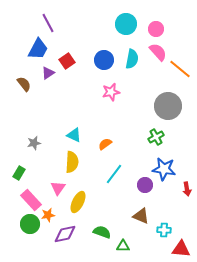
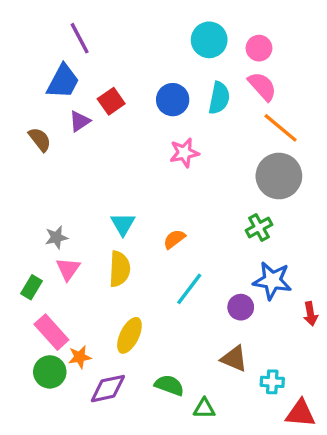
orange line: (180, 69) -> (281, 128), moved
cyan triangle: (74, 135) -> (123, 224), turned 35
pink triangle: (58, 188) -> (68, 269), moved

